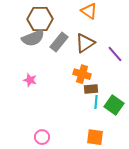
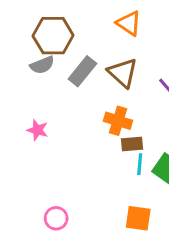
gray semicircle: (33, 38) -> (42, 65), size x0.7
brown triangle: (85, 43) -> (123, 73), turned -45

